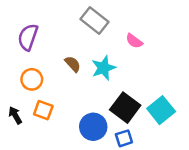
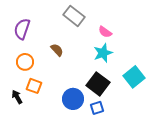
cyan star: (103, 68) -> (103, 53), moved
cyan square: (161, 110) -> (134, 77), moved
black arrow: (15, 115) -> (17, 97), moved

